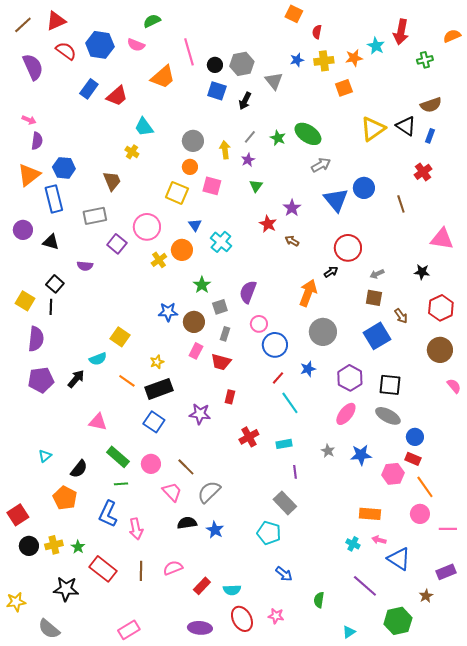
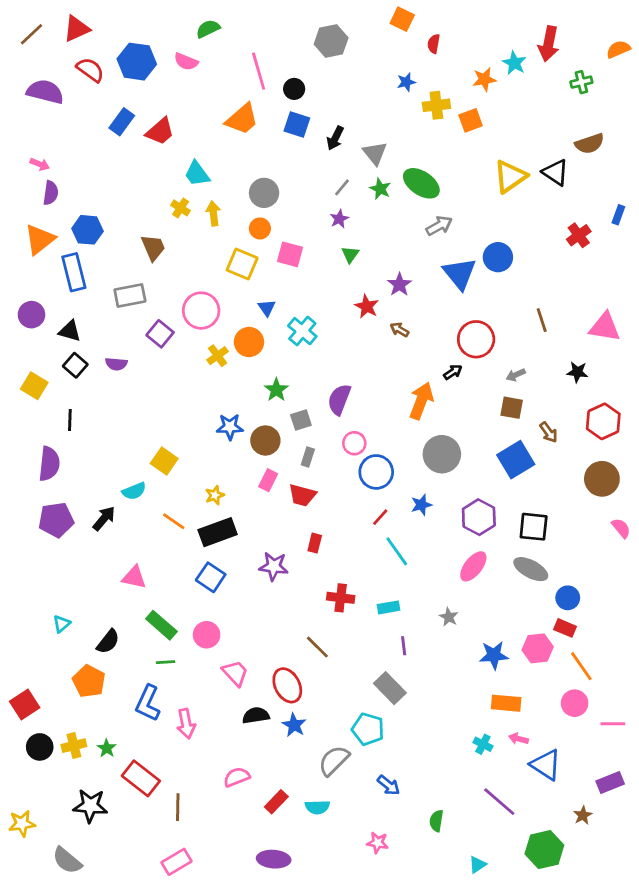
yellow cross: (324, 61) -> (436, 105), moved
gray hexagon: (242, 64) -> (331, 41), moved
purple semicircle: (33, 67) -> (45, 92), turned -52
orange trapezoid: (163, 77) -> (242, 119), moved
gray triangle: (274, 81) -> (375, 153), moved
blue rectangle: (430, 136) -> (618, 215), moved
yellow arrow: (225, 150) -> (213, 213), moved
brown line: (401, 204) -> (542, 320), moved
black square: (55, 284) -> (75, 365), moved
yellow square: (25, 301) -> (34, 386), moved
red cross: (249, 437) -> (341, 598), turned 36
blue star: (361, 455) -> (494, 655), moved
brown line: (186, 467) -> (317, 647), moved
gray semicircle: (209, 492) -> (334, 761), moved
brown line: (141, 571) -> (178, 807), moved
red ellipse: (242, 619) -> (287, 685), moved

